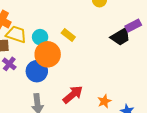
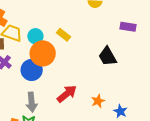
purple rectangle: (133, 26) -> (128, 27), turned 35
black trapezoid: (121, 37) -> (108, 56), moved, turned 90

